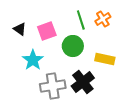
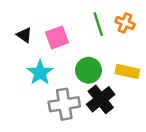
orange cross: (103, 19) -> (125, 23), turned -35
green circle: (73, 46) -> (89, 70), moved

